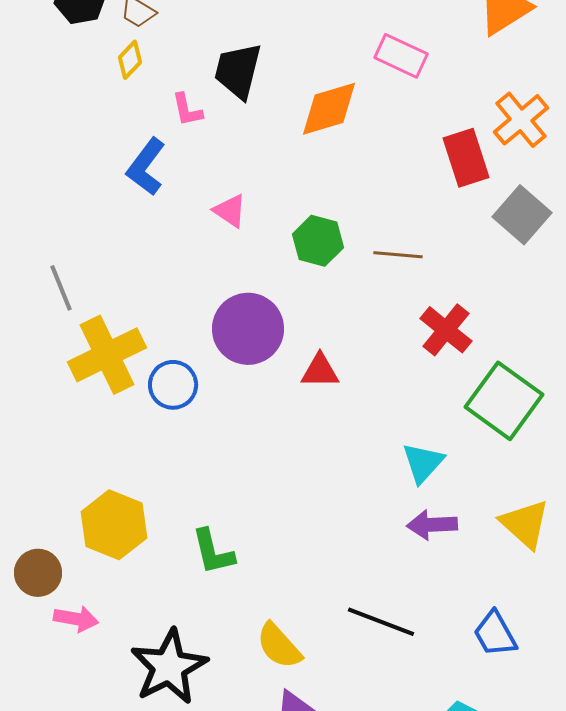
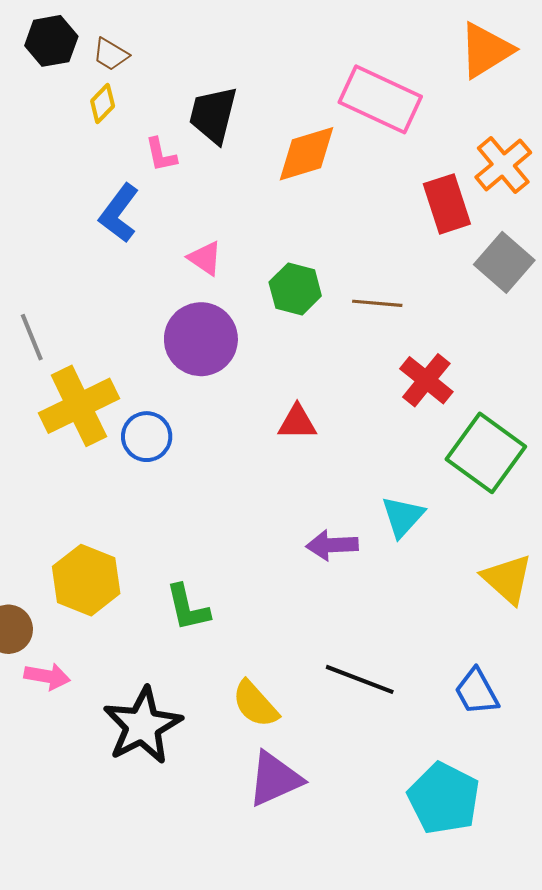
pink rectangle: (401, 56) -> (380, 99), size x1.5
purple circle: (248, 329) -> (201, 339), moved
purple arrow: (432, 525) -> (332, 545), moved

